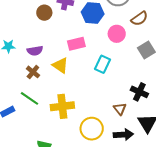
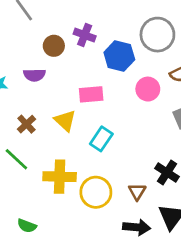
purple semicircle: (35, 51) -> (34, 75), moved
cyan rectangle: (103, 64) -> (101, 139), moved
yellow circle: (92, 129) -> (96, 192), moved

